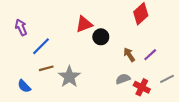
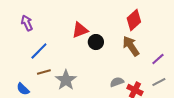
purple arrow: (21, 27) -> (27, 23), moved
brown arrow: (129, 55) -> (131, 46), moved, size x1.5
purple line: (150, 55) -> (158, 59), moved

